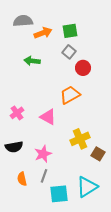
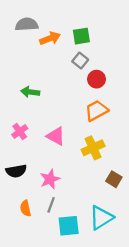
green arrow: (32, 61) -> (30, 92), moved
orange trapezoid: (70, 95) -> (97, 111), moved
yellow cross: (80, 139) -> (93, 148), moved

